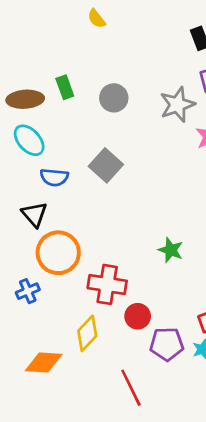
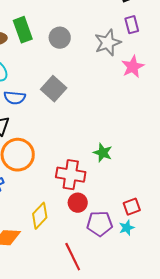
green rectangle: (65, 87) -> (23, 30), size x1.4
red cross: (107, 284) -> (71, 175), moved

